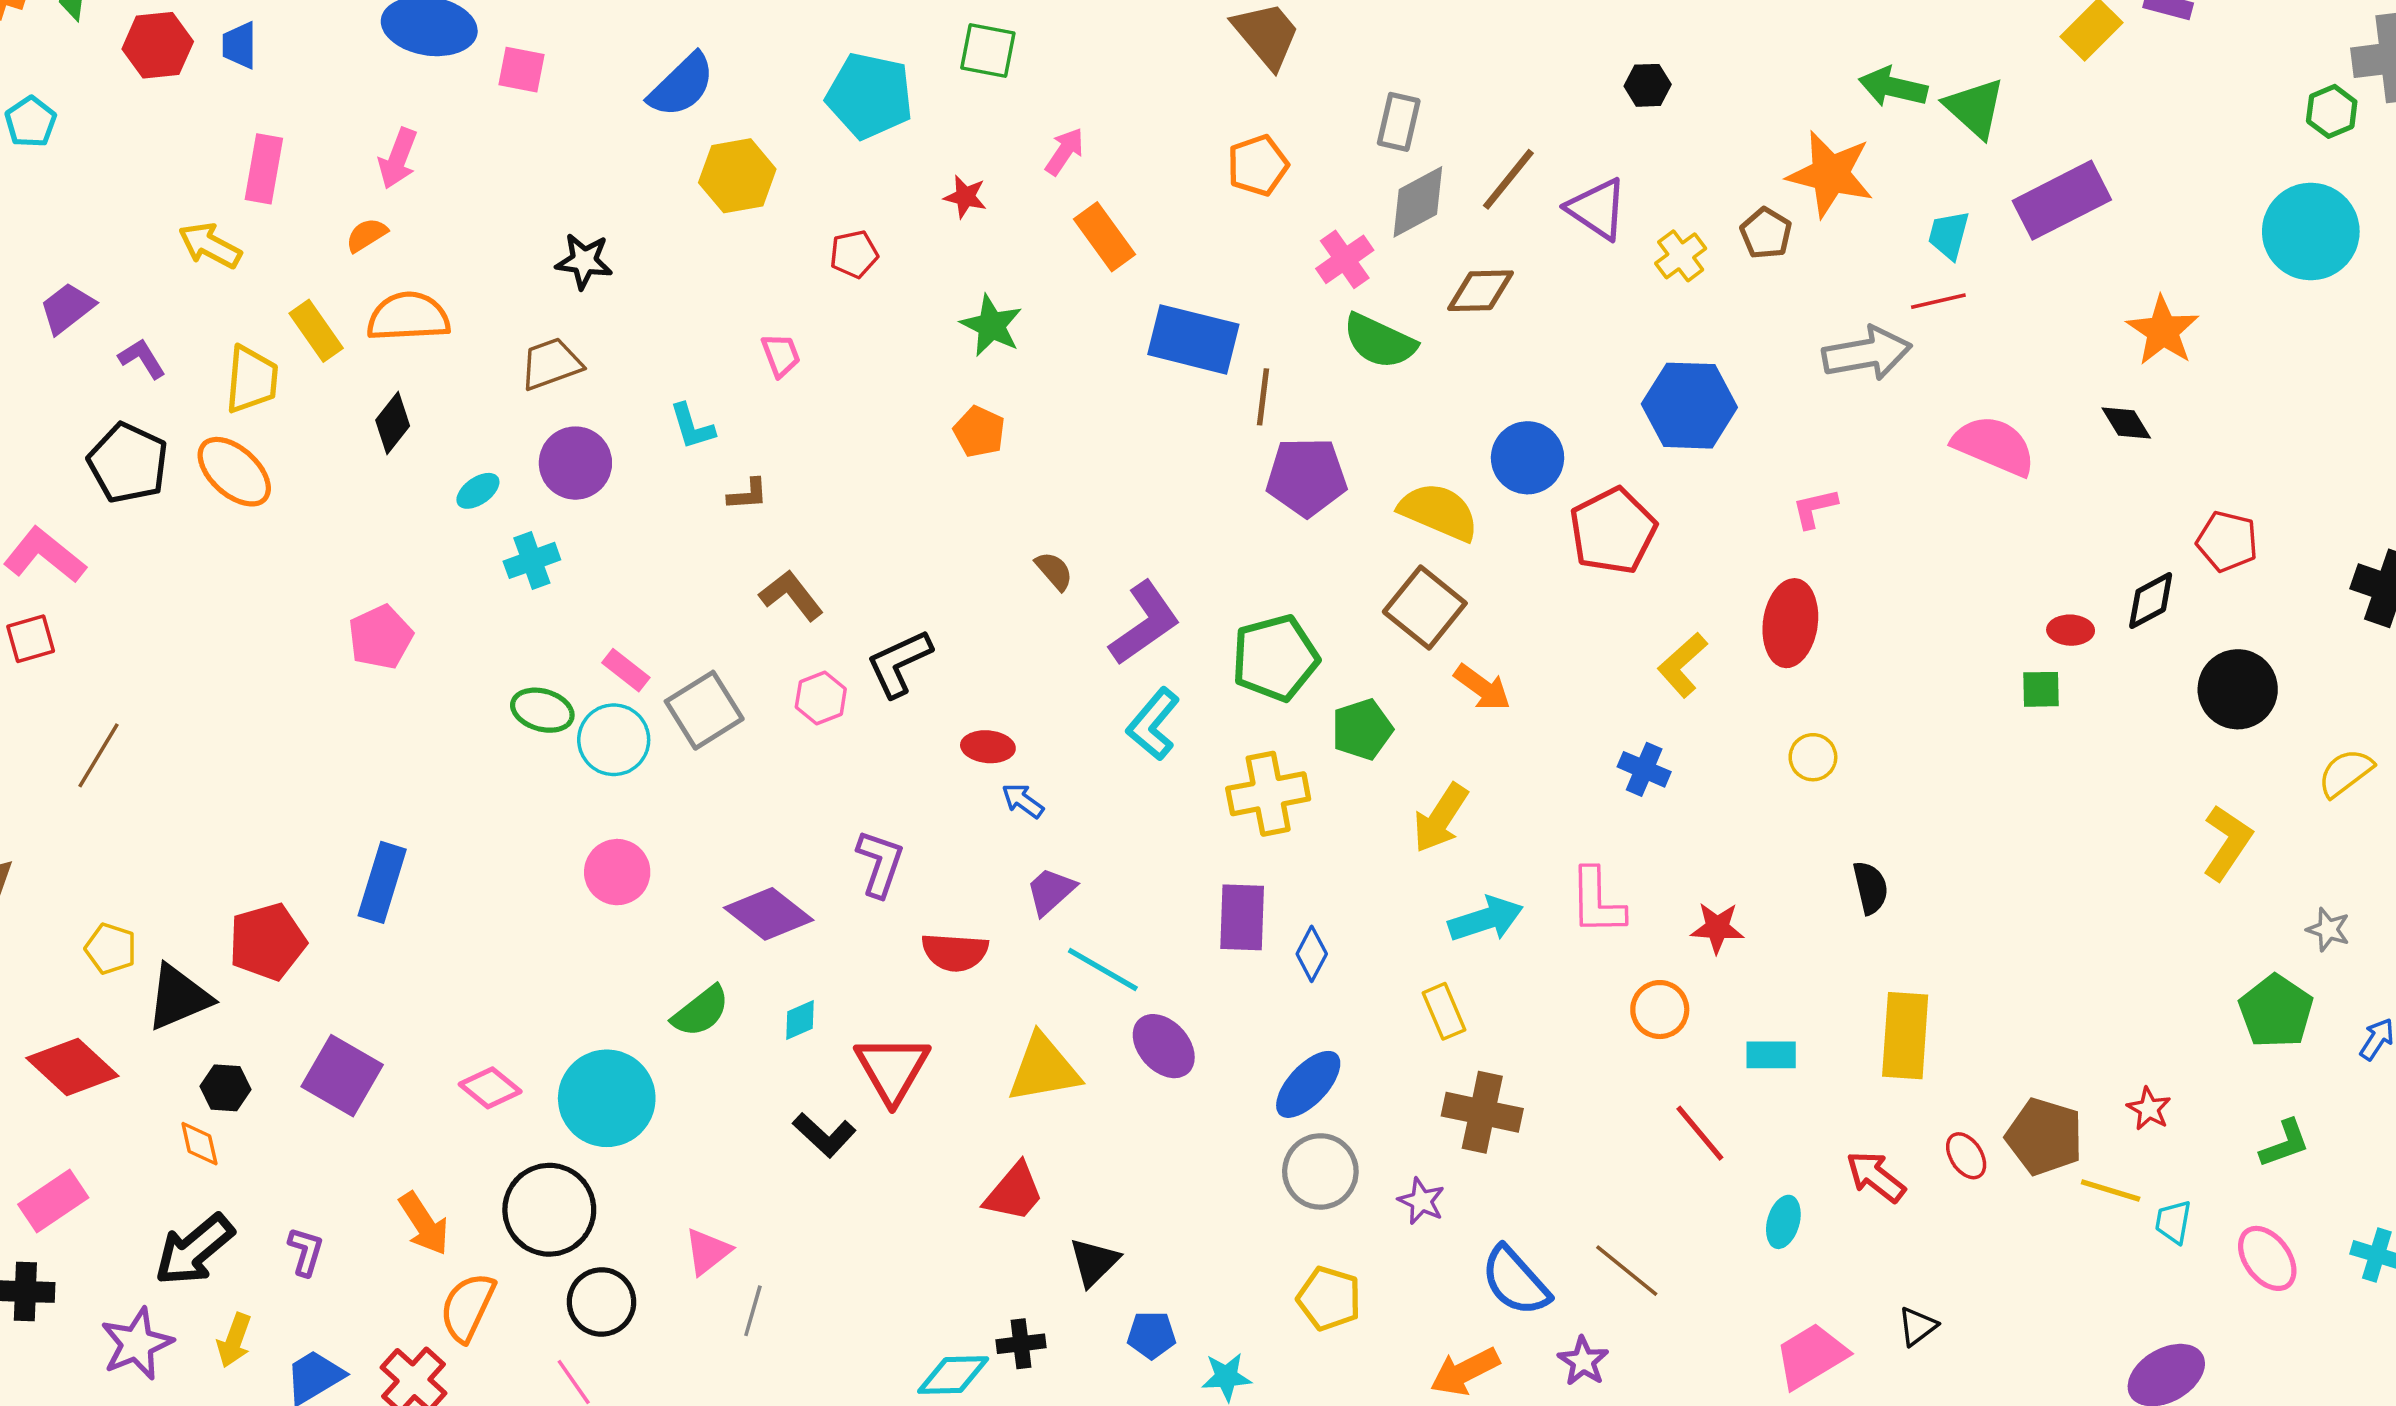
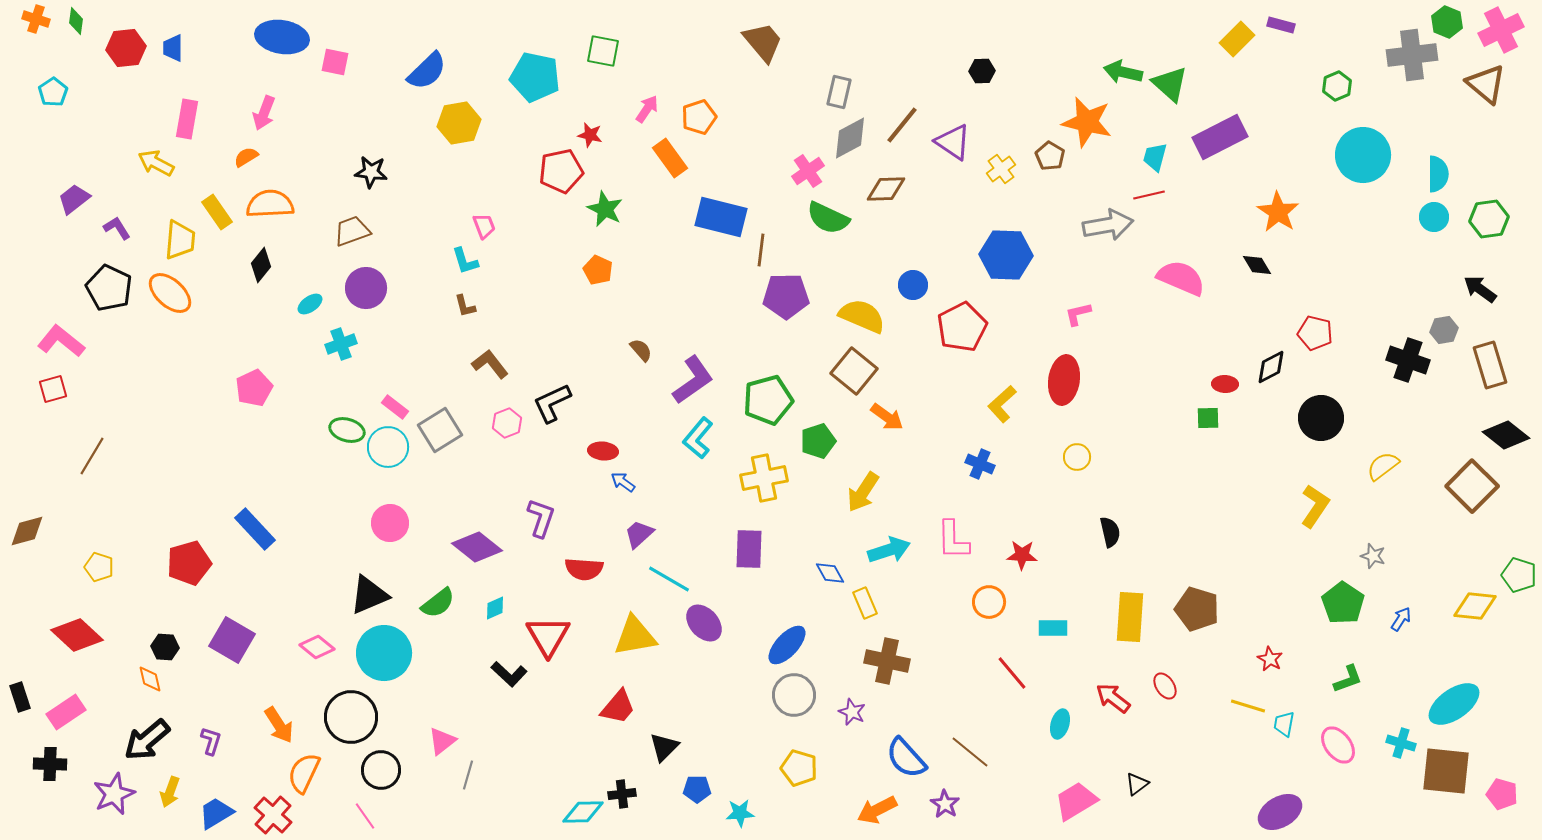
green hexagon: (2332, 111) -> (1337, 86), moved
orange pentagon: (1258, 165) -> (699, 117), moved
red pentagon: (854, 254) -> (561, 171), moved, size x1.6
cyan L-shape: (692, 426) -> (465, 261), moved
blue circle: (1528, 458) -> (913, 285), size x0.7
brown L-shape: (748, 494) -> (465, 306), turned 80
blue rectangle: (382, 882) -> (255, 529), turned -60
blue diamond: (1312, 954) -> (830, 573), moved, turned -56
black triangle: (179, 997) -> (369, 595), moved
brown pentagon: (2044, 1137) -> (1197, 609), moved

